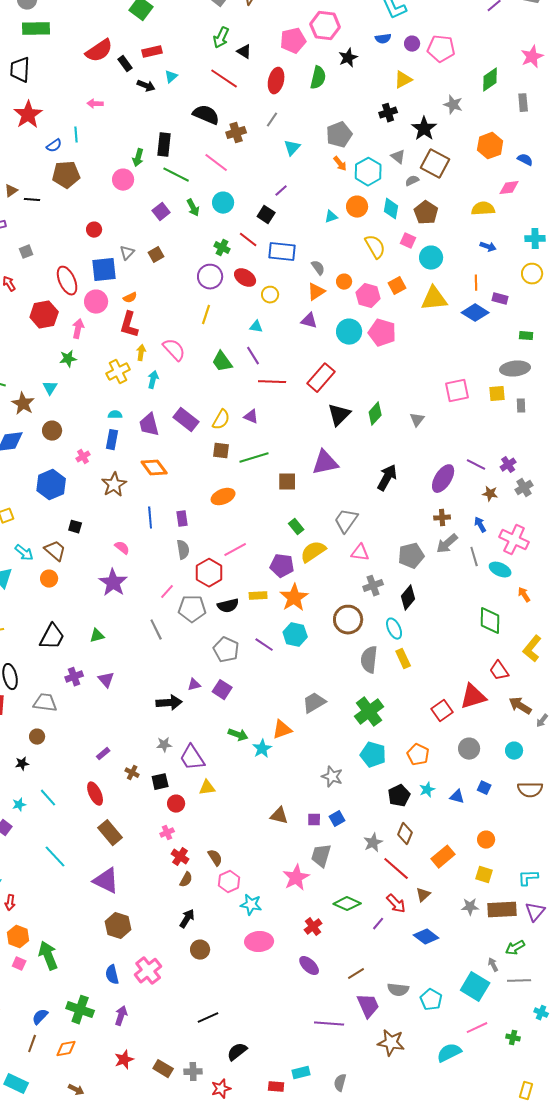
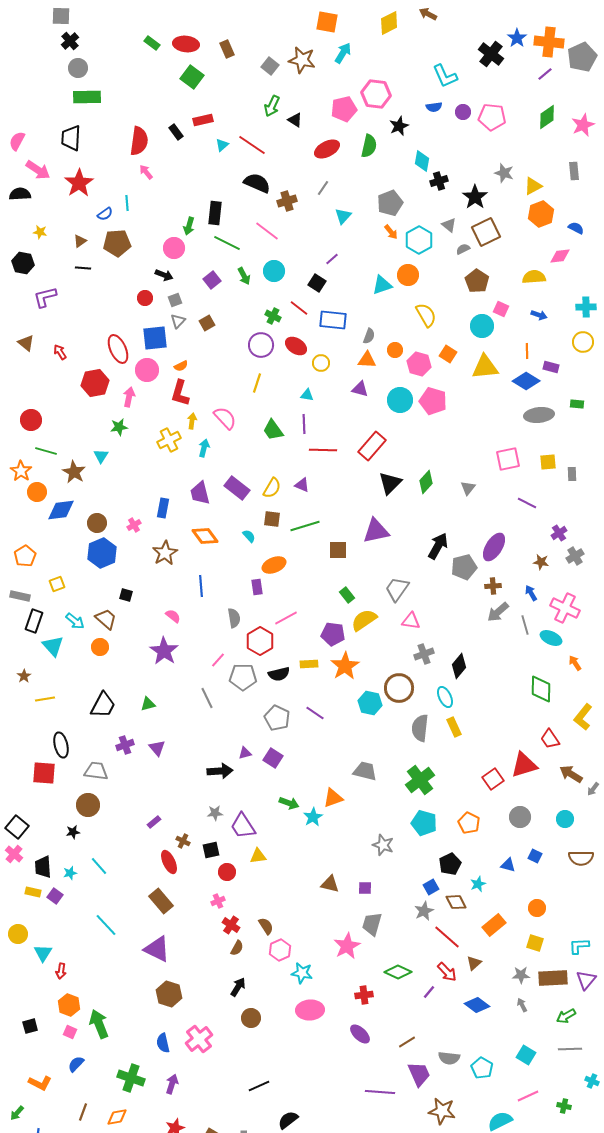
red semicircle: (99, 51) -> (139, 141), moved, turned -48
red line: (224, 79) -> (252, 145), moved
yellow triangle: (403, 80) -> (533, 186), moved
green diamond: (490, 80) -> (547, 117), moved
red ellipse: (276, 81) -> (327, 149), turned 50
black arrow: (146, 86) -> (164, 275), moved
pink arrow: (95, 104) -> (146, 172), turned 49
brown square: (435, 164) -> (486, 232), turned 36
brown triangle: (11, 191) -> (80, 241), moved
cyan diamond: (391, 209) -> (422, 161), moved
cyan triangle: (331, 217) -> (382, 285), size x1.5
pink square: (408, 241) -> (501, 309), moved
gray square: (26, 252) -> (175, 300), moved
gray semicircle: (318, 268) -> (369, 336), turned 56
orange square: (397, 286) -> (448, 354), turned -30
orange triangle: (316, 292) -> (367, 360), turned 36
purple line: (253, 356) -> (304, 424), turned 30
gray ellipse: (515, 369) -> (539, 415), moved
cyan semicircle: (115, 415) -> (249, 536), moved, turned 48
brown circle: (52, 431) -> (97, 523), moved
purple line: (476, 465) -> (527, 503), moved
purple rectangle: (182, 519) -> (257, 587), moved
gray pentagon: (411, 556) -> (464, 567), moved
cyan hexagon: (295, 635) -> (370, 703), moved
gray trapezoid: (314, 703) -> (365, 771), turned 45
brown circle: (37, 737) -> (88, 805), size x1.5
cyan star: (427, 790) -> (478, 884), moved
red ellipse: (95, 794) -> (169, 862), moved
blue square: (337, 819) -> (431, 887), moved
brown diamond: (405, 834) -> (456, 902), turned -50
red cross: (313, 927) -> (364, 995), turned 30
gray arrow: (493, 965) -> (522, 1005), moved
cyan square: (475, 987) -> (526, 1055), size x0.7
blue semicircle: (40, 1017) -> (76, 1064), moved

